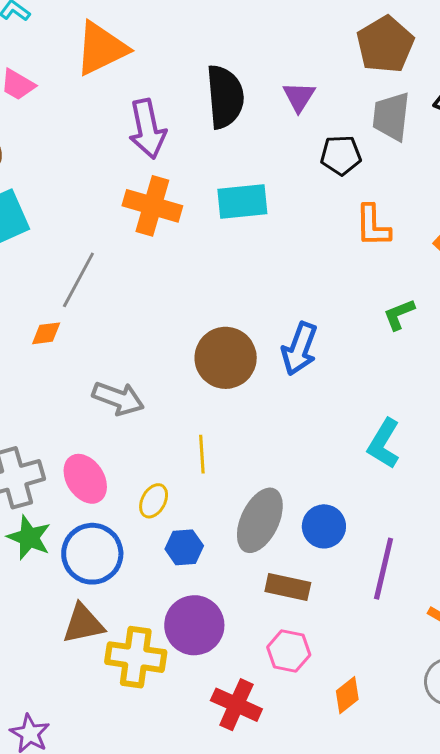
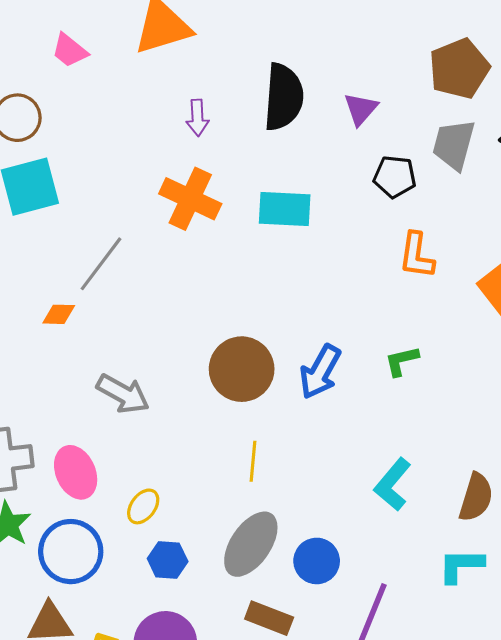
purple arrow: (147, 129) -> (197, 118), size x0.6
green L-shape: (399, 314) -> (402, 361), moved
yellow line: (202, 454) -> (253, 461), moved

